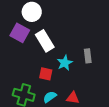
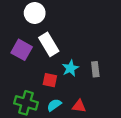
purple square: (20, 33) -> (22, 50), moved
gray rectangle: (88, 56) -> (95, 69), moved

